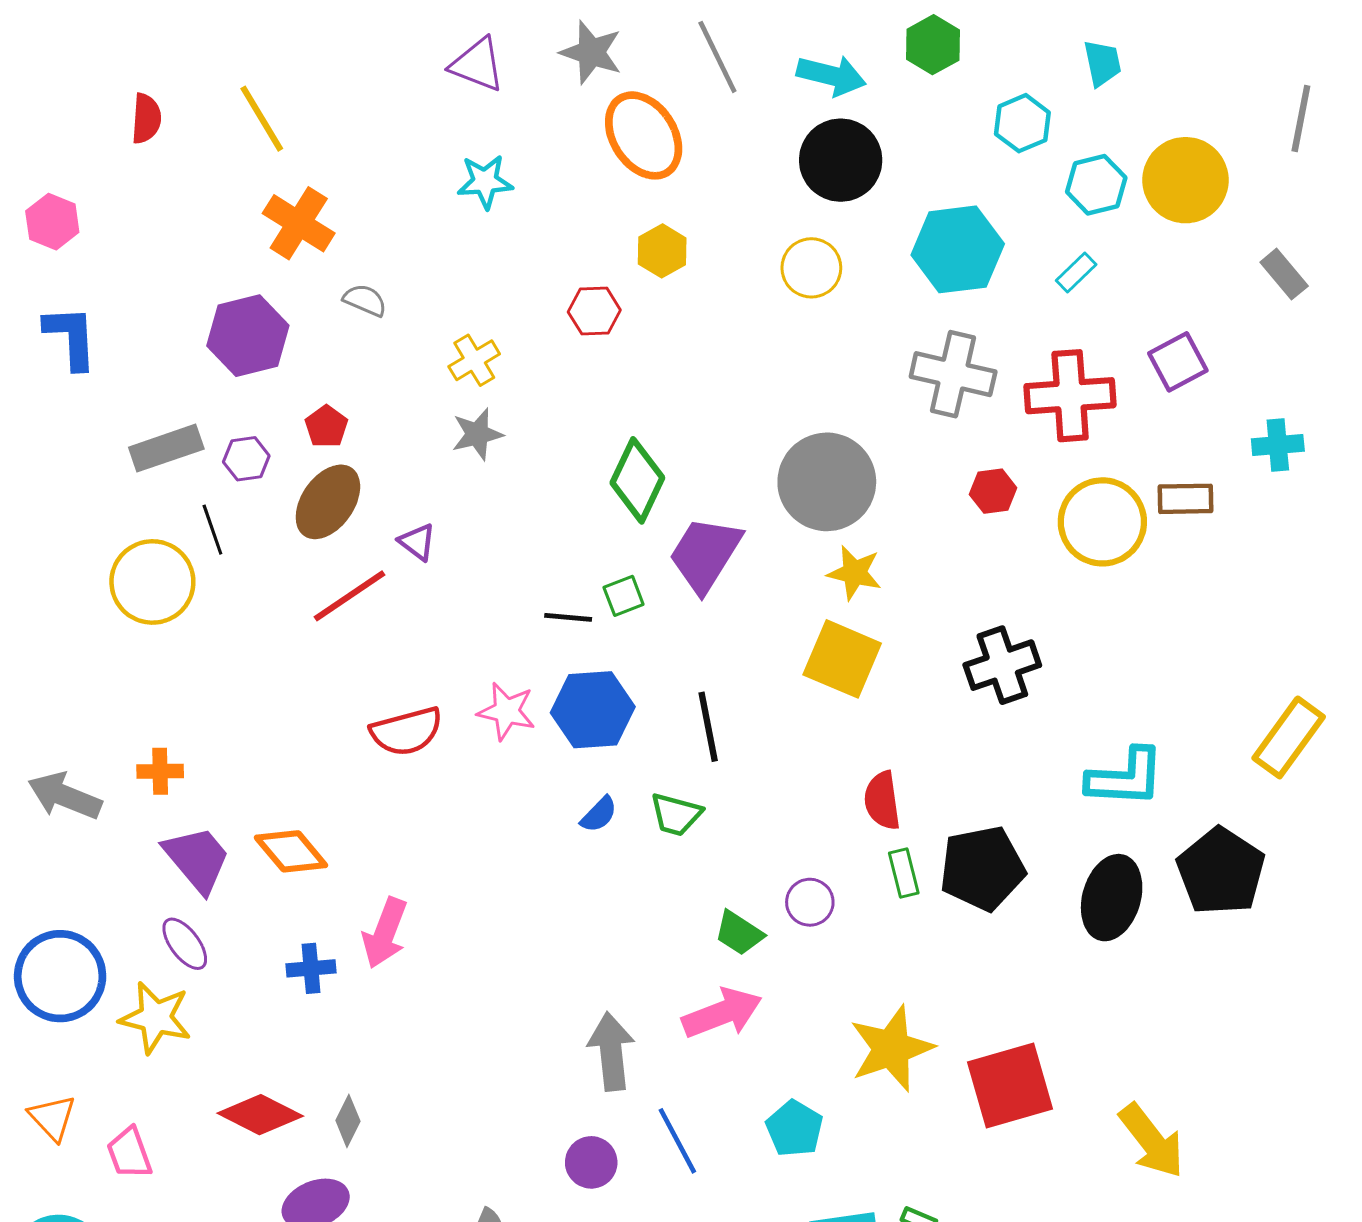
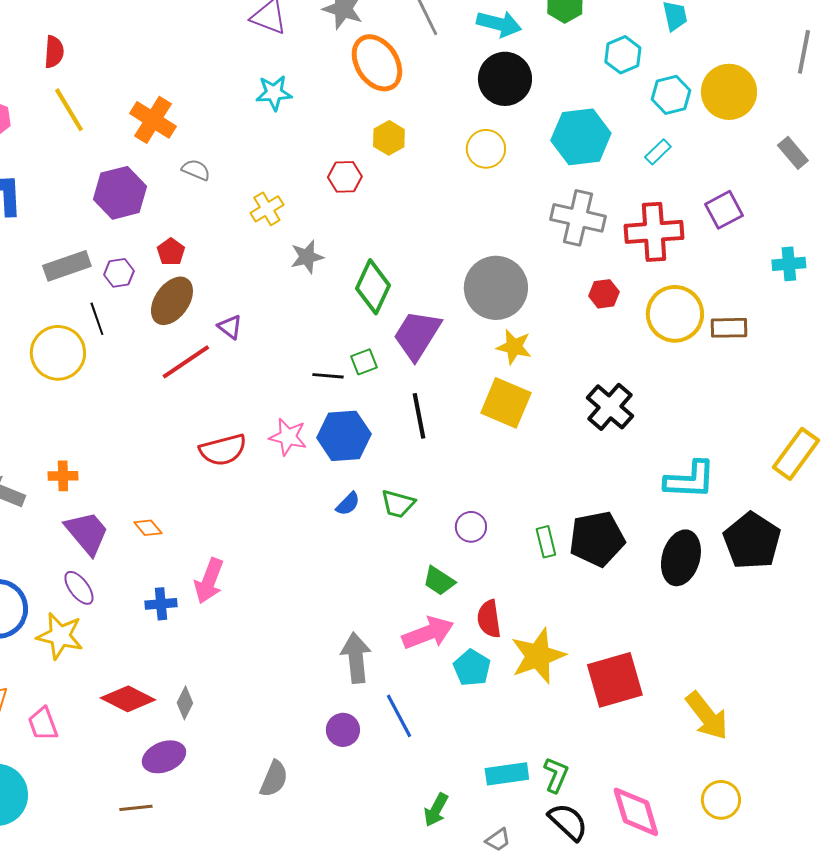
yellow line: (262, 119) -> (69, 110), moved
gray star: (477, 434) -> (307, 257), moved
brown rectangle: (1185, 499) -> (729, 328), moved
black cross: (1002, 665) -> (610, 407), turned -30
black line: (708, 727) -> (419, 416), moved
red semicircle: (882, 801) -> (489, 619), moved
orange diamond: (291, 851) -> (148, 528), size x0.6
purple circle: (810, 902) -> (471, 527), moved
cyan pentagon: (794, 1129) -> (472, 668), moved

